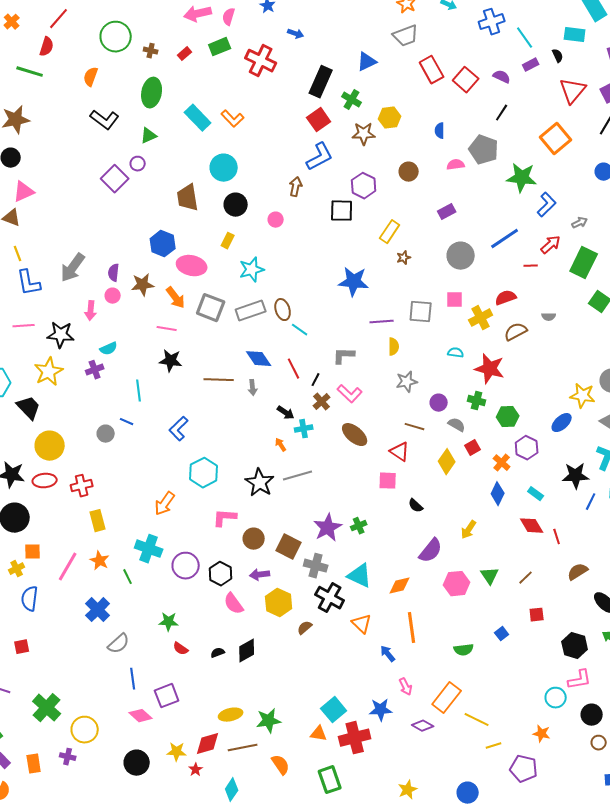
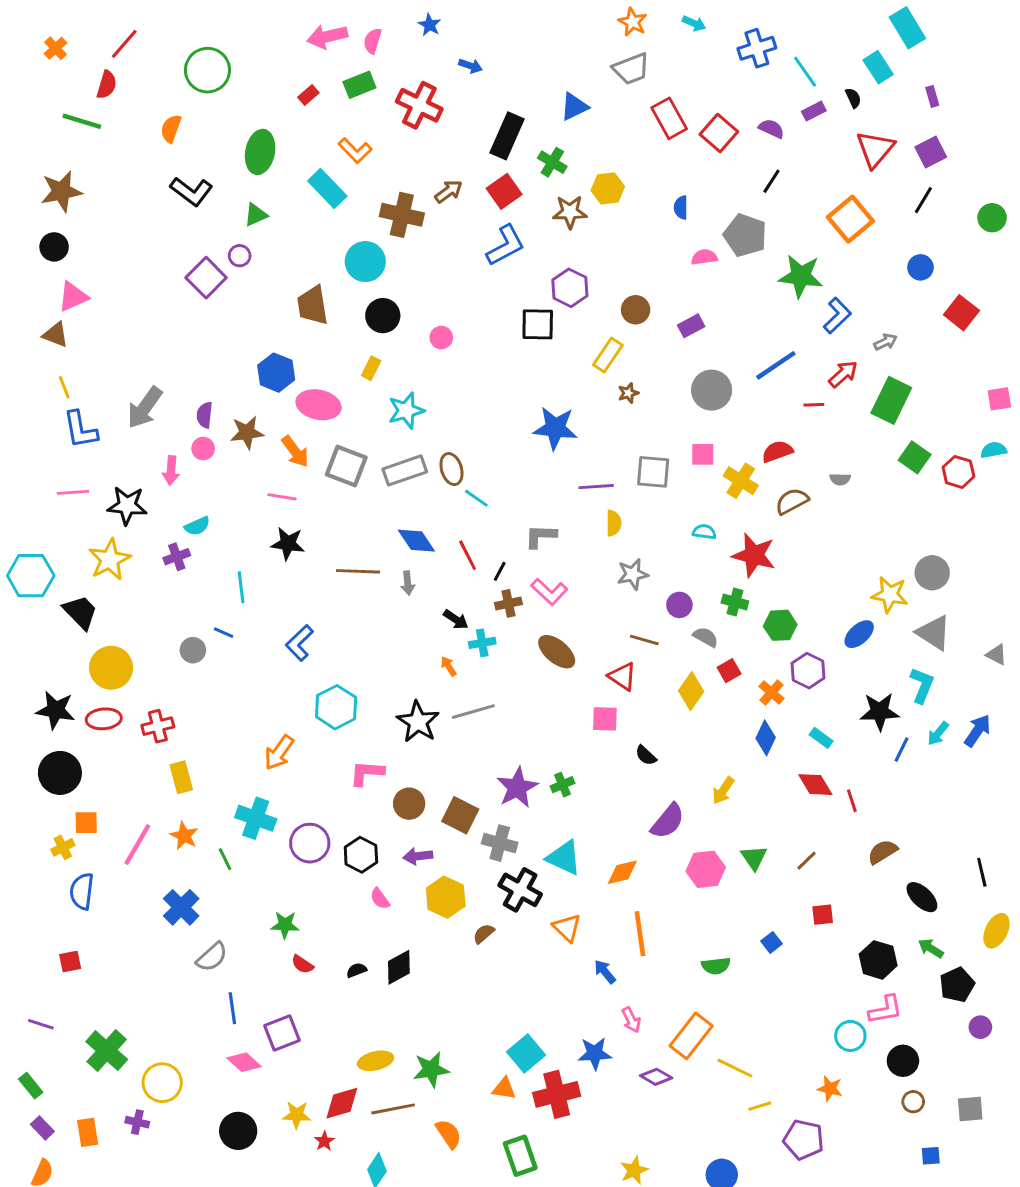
cyan rectangle: (575, 35) -> (878, 67), turned 50
brown cross: (151, 51) -> (402, 215), moved, size x2.0
orange L-shape: (233, 119) -> (355, 150), moved
brown circle: (409, 172) -> (636, 310), moved
brown arrow: (296, 187) -> (449, 191), moved, turned 42
yellow cross: (481, 318) -> (741, 481), turned -30
brown cross: (322, 402) -> (508, 603), turned 30
pink semicircle: (234, 604) -> (380, 899), size x0.7

